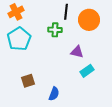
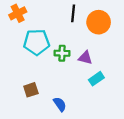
green cross: (55, 30) -> (62, 53), moved
cyan pentagon: (19, 39) -> (37, 42), moved, turned 30
blue semicircle: (54, 94) -> (60, 104), turned -56

